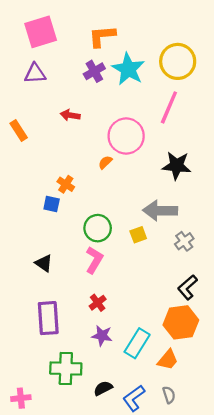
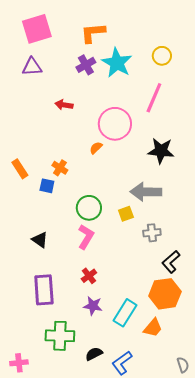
yellow circle: (178, 61) -> (162, 56), size x0.6
orange rectangle: (19, 131) -> (20, 169), moved
gray cross: (184, 241) -> (152, 233), moved, turned 30
gray semicircle: (169, 395) -> (183, 365), moved

